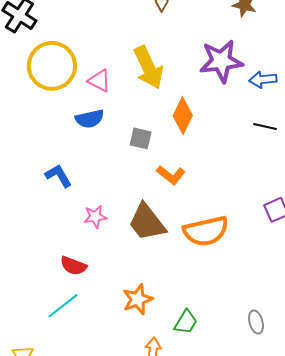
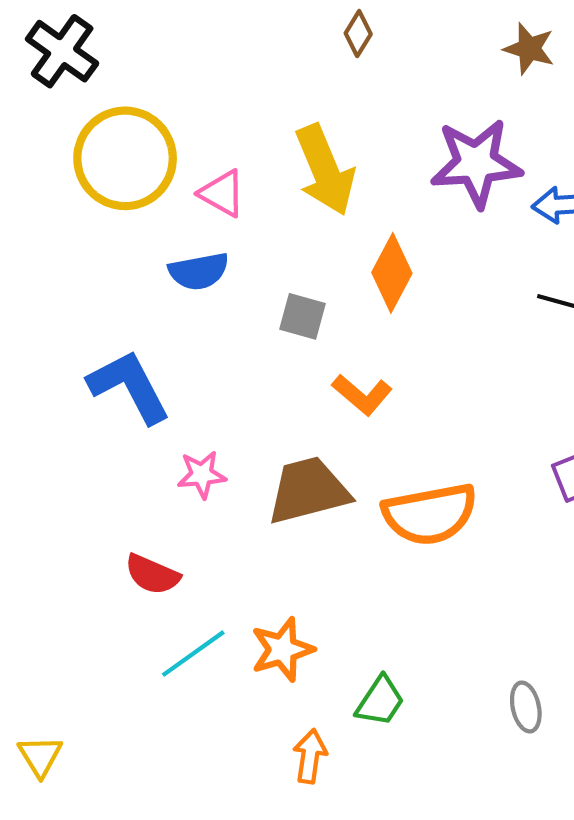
blue L-shape: (59, 176) -> (129, 387), size x1.5
brown trapezoid: (147, 222) -> (308, 491), turned 111
cyan line: (63, 306) -> (193, 654), moved

